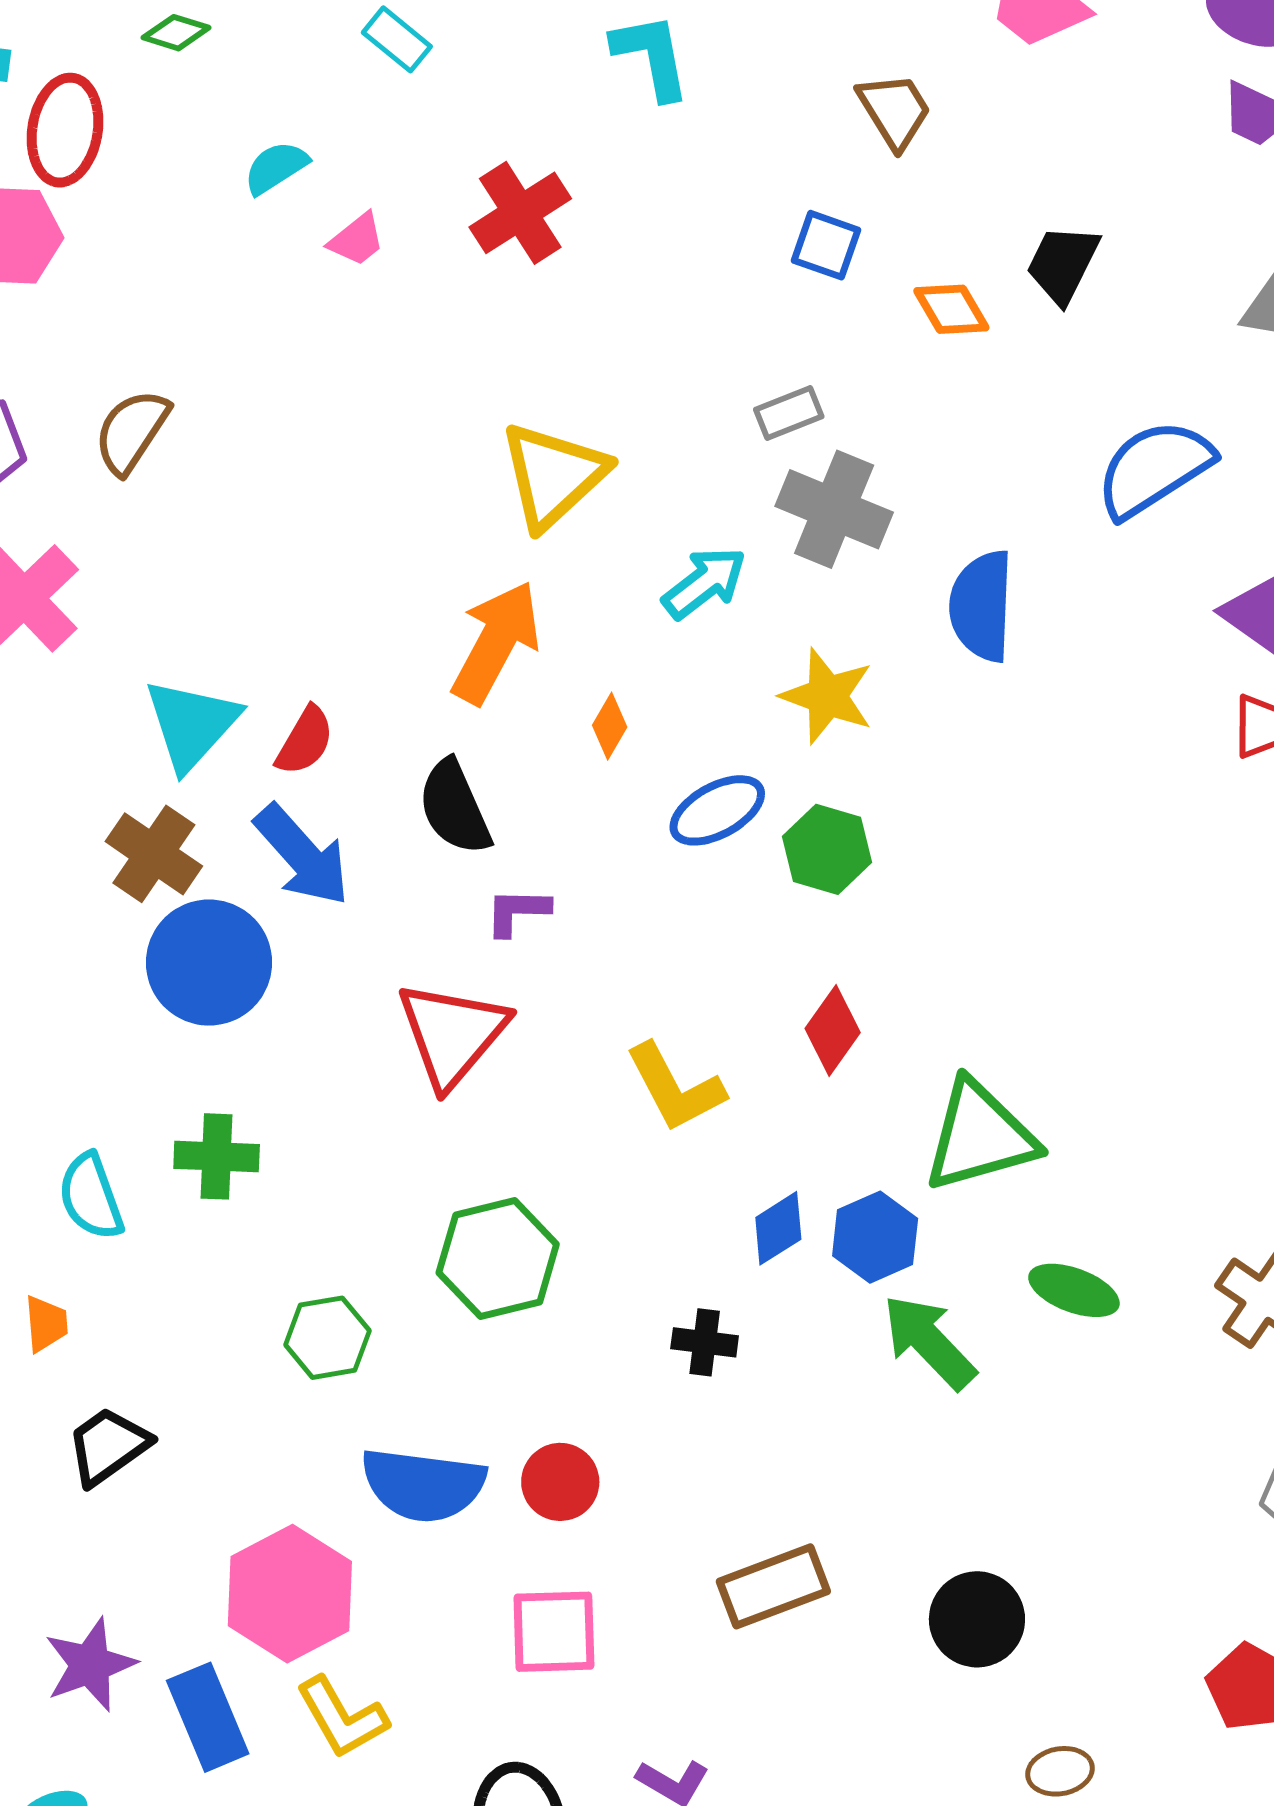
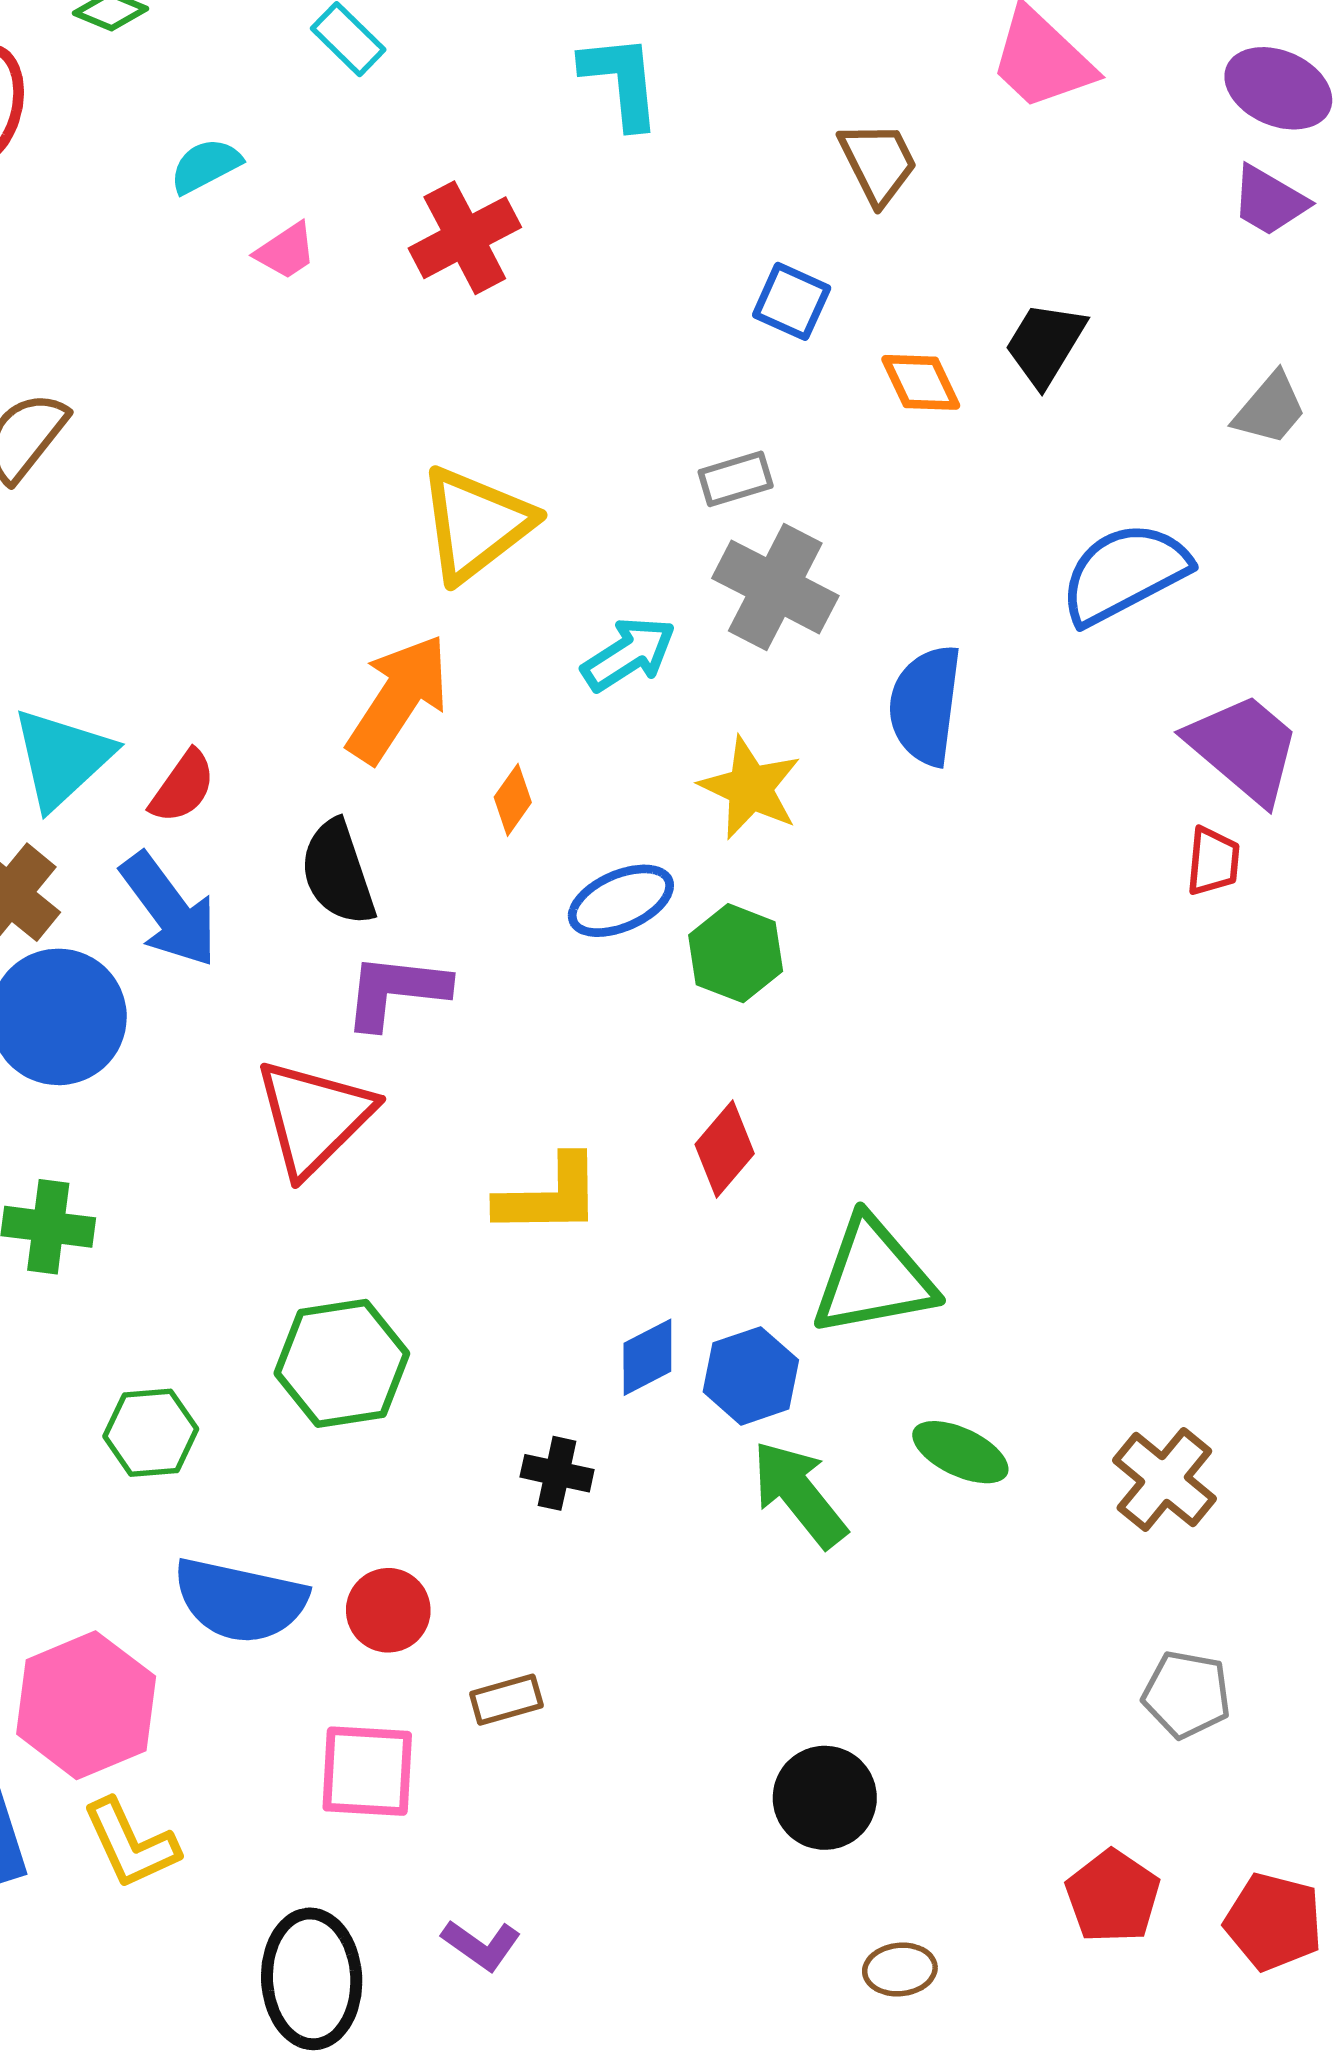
purple L-shape: (517, 912) -> (396, 991), size x1.5
yellow L-shape: (675, 1088) -> (549, 1196), turned -68
brown rectangle: (773, 1586) -> (506, 1700), moved, size x0.6

